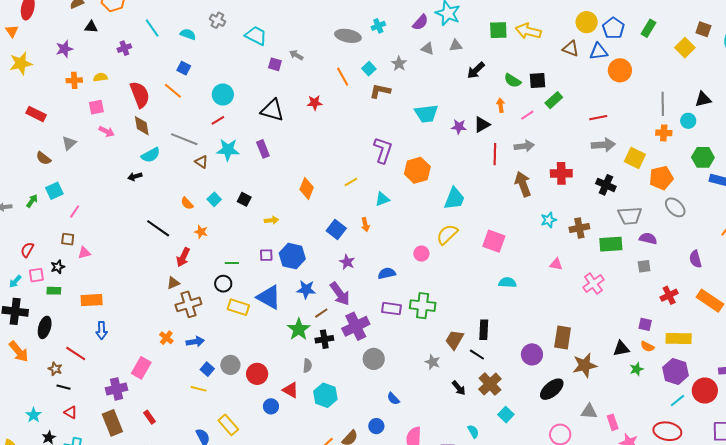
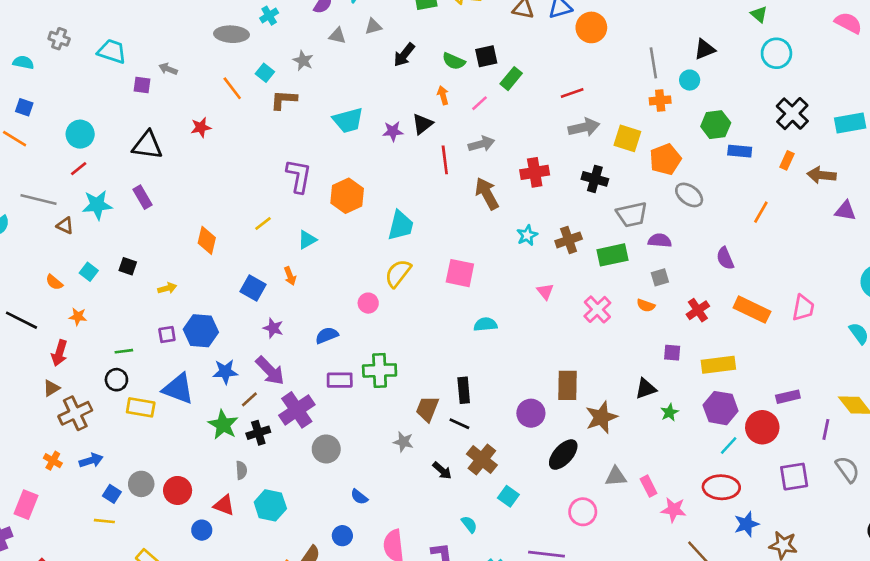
pink triangle: (556, 264) -> (545, 291), turned 48
orange semicircle: (647, 346) -> (646, 305), moved

